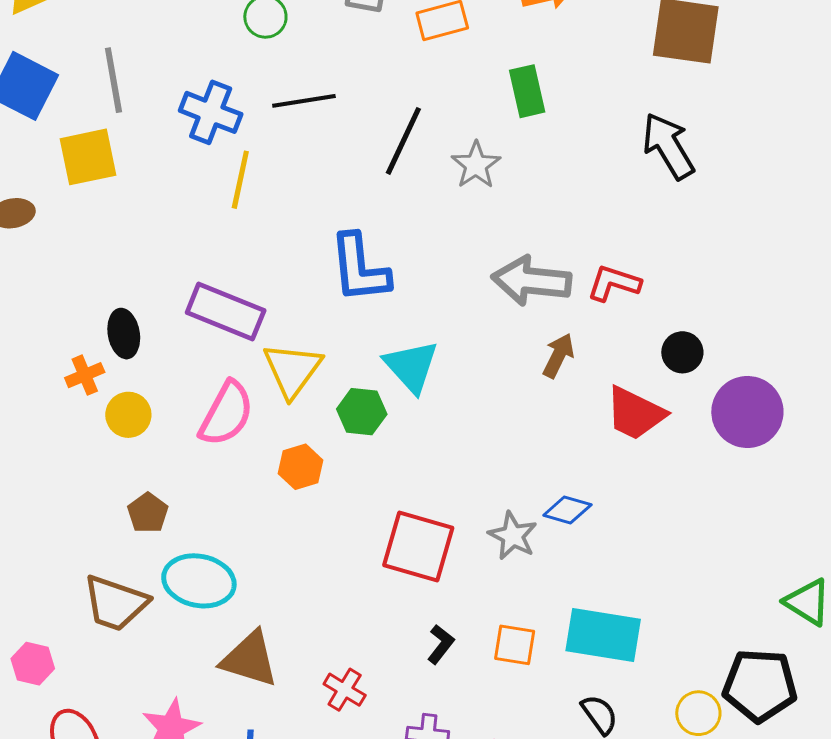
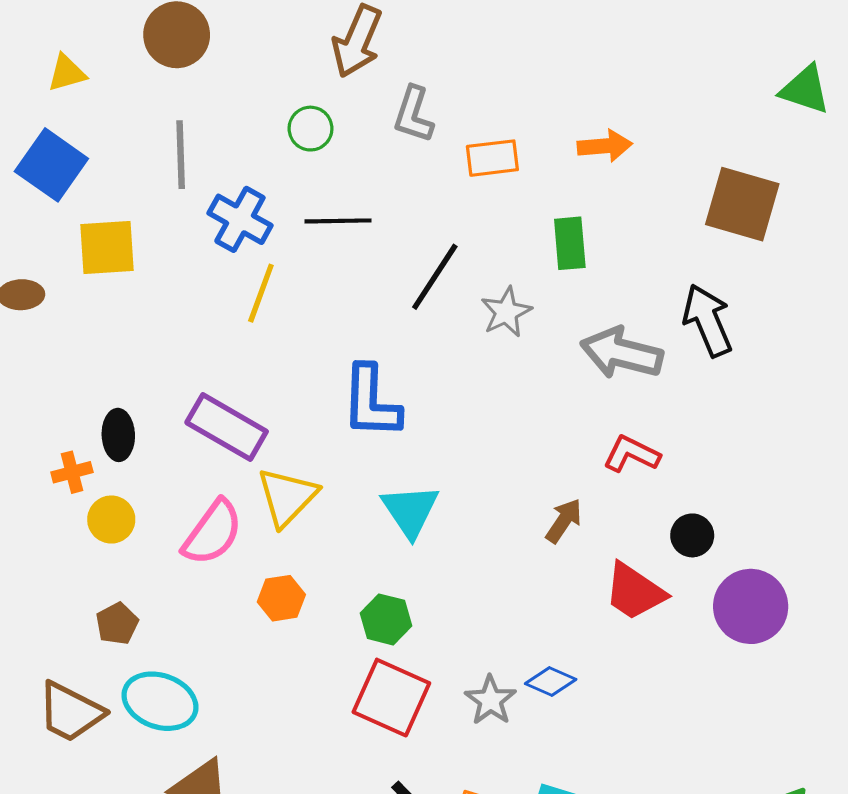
gray line: (113, 80) -> (181, 155), moved
gray arrow: (532, 281) -> (622, 353), moved
green hexagon: (362, 412) -> (386, 619), moved

